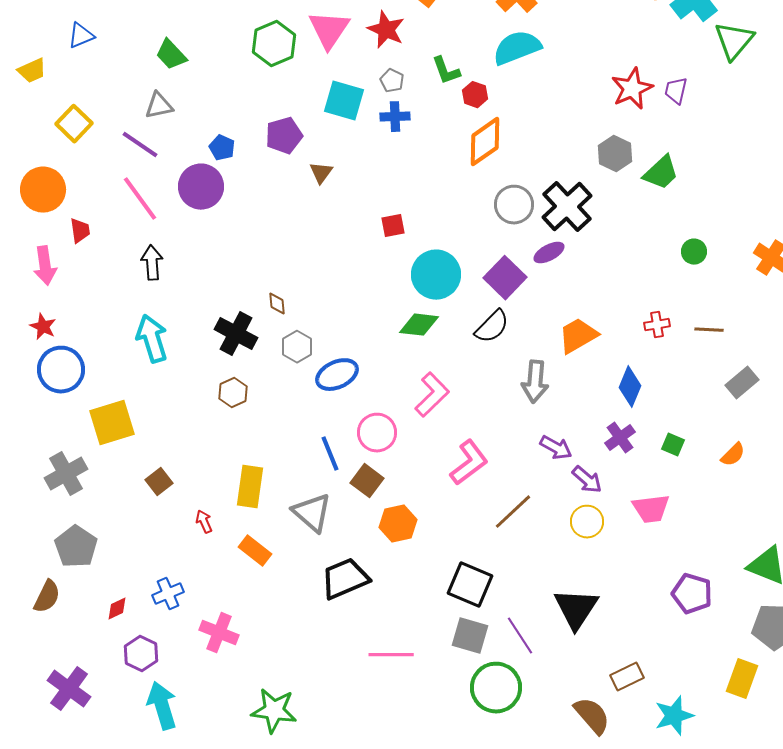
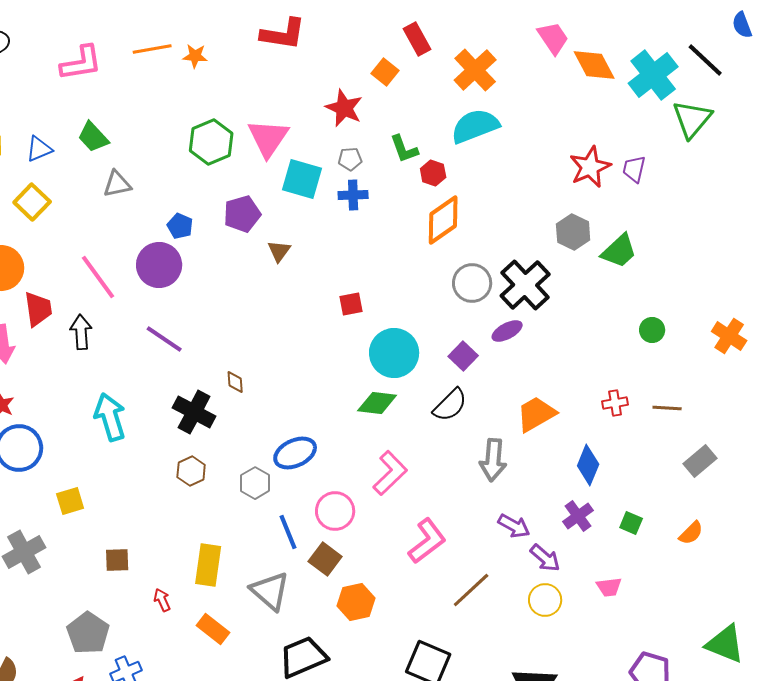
pink triangle: (329, 30) -> (268, 138), moved
blue triangle: (81, 36) -> (39, 149), moved
green hexagon: (274, 44) -> (211, 142), moved
green trapezoid: (171, 55) -> (93, 137), moved
gray pentagon: (392, 81) -> (350, 159), turned -30
purple line: (140, 145) -> (164, 339), moved
red trapezoid: (80, 231) -> (38, 309), size x1.4
black arrow: (152, 263) -> (81, 332), moved
purple square: (505, 278) -> (463, 356), size x0.7
gray hexagon: (297, 347) -> (255, 483), moved
yellow square: (112, 423) -> (70, 501), size x0.6
brown square: (159, 482) -> (117, 560), turned 36
pink trapezoid: (651, 509) -> (609, 587), size x0.7
gray pentagon: (76, 547) -> (88, 633), moved

